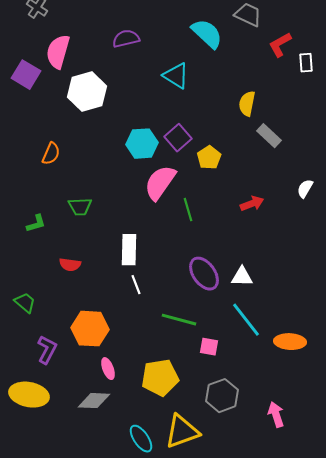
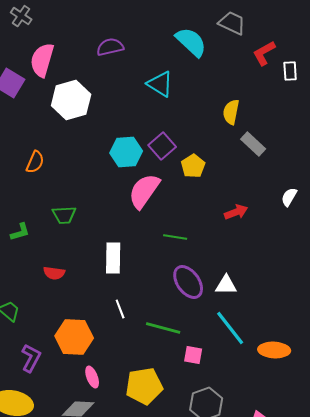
green line: (188, 210) -> (175, 237), moved, turned -65
white line: (136, 285) -> (120, 309), moved

